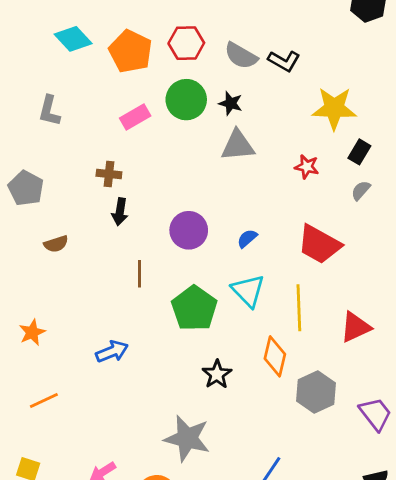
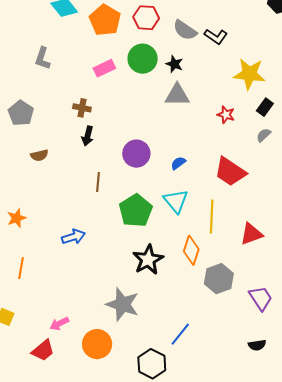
black star: (217, 374) -> (148, 260), size x1.4
orange line: (44, 400) -> (21, 268), turned -60

